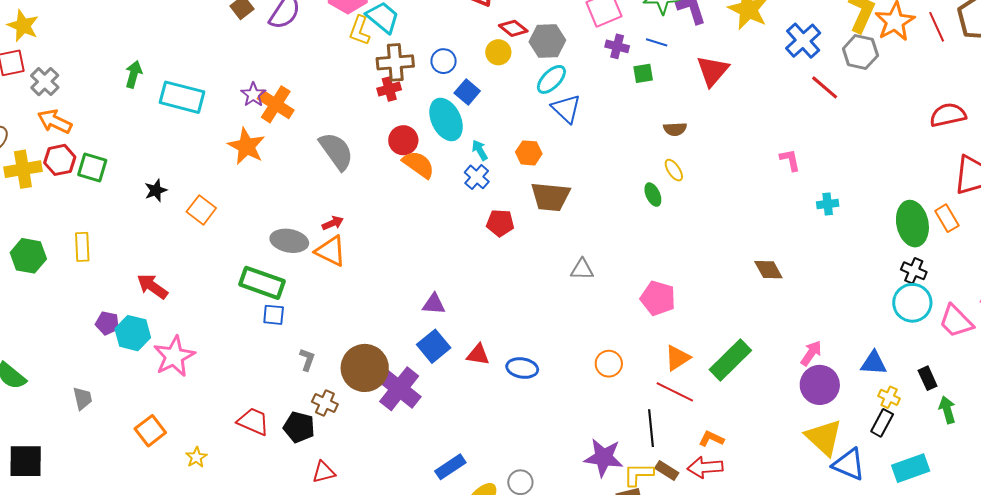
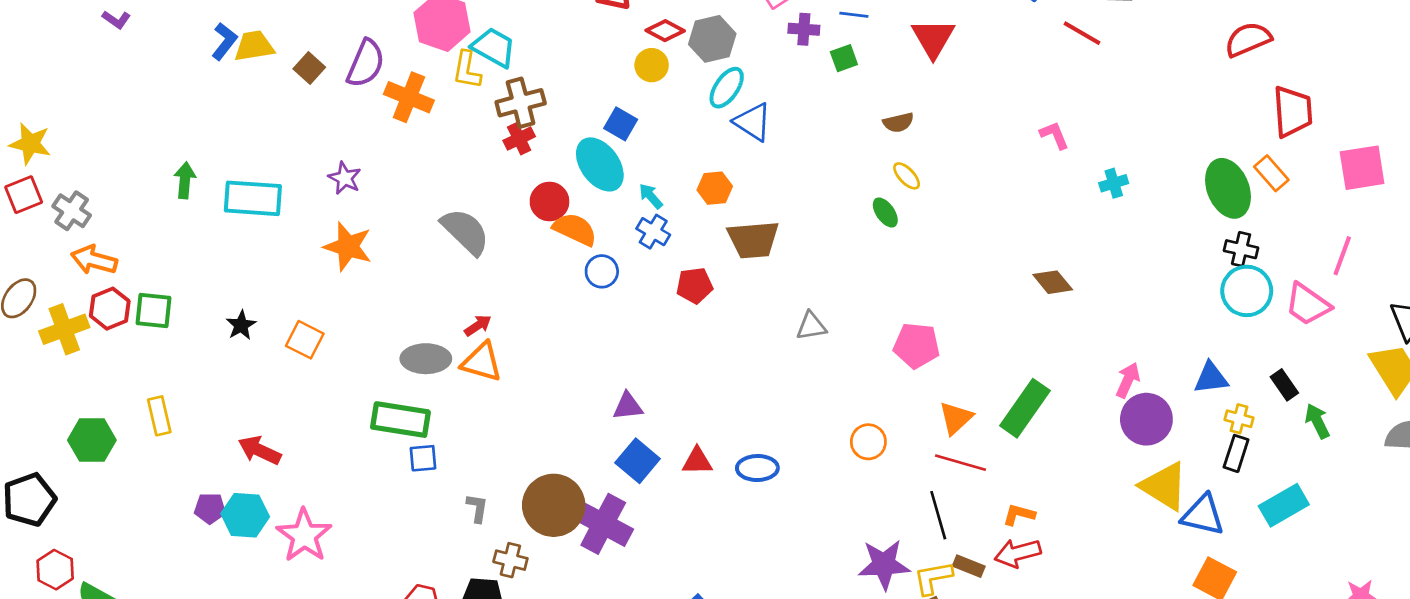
blue circle: (444, 61) -> (602, 271), moved
orange cross: (276, 104) -> (409, 97), moved

